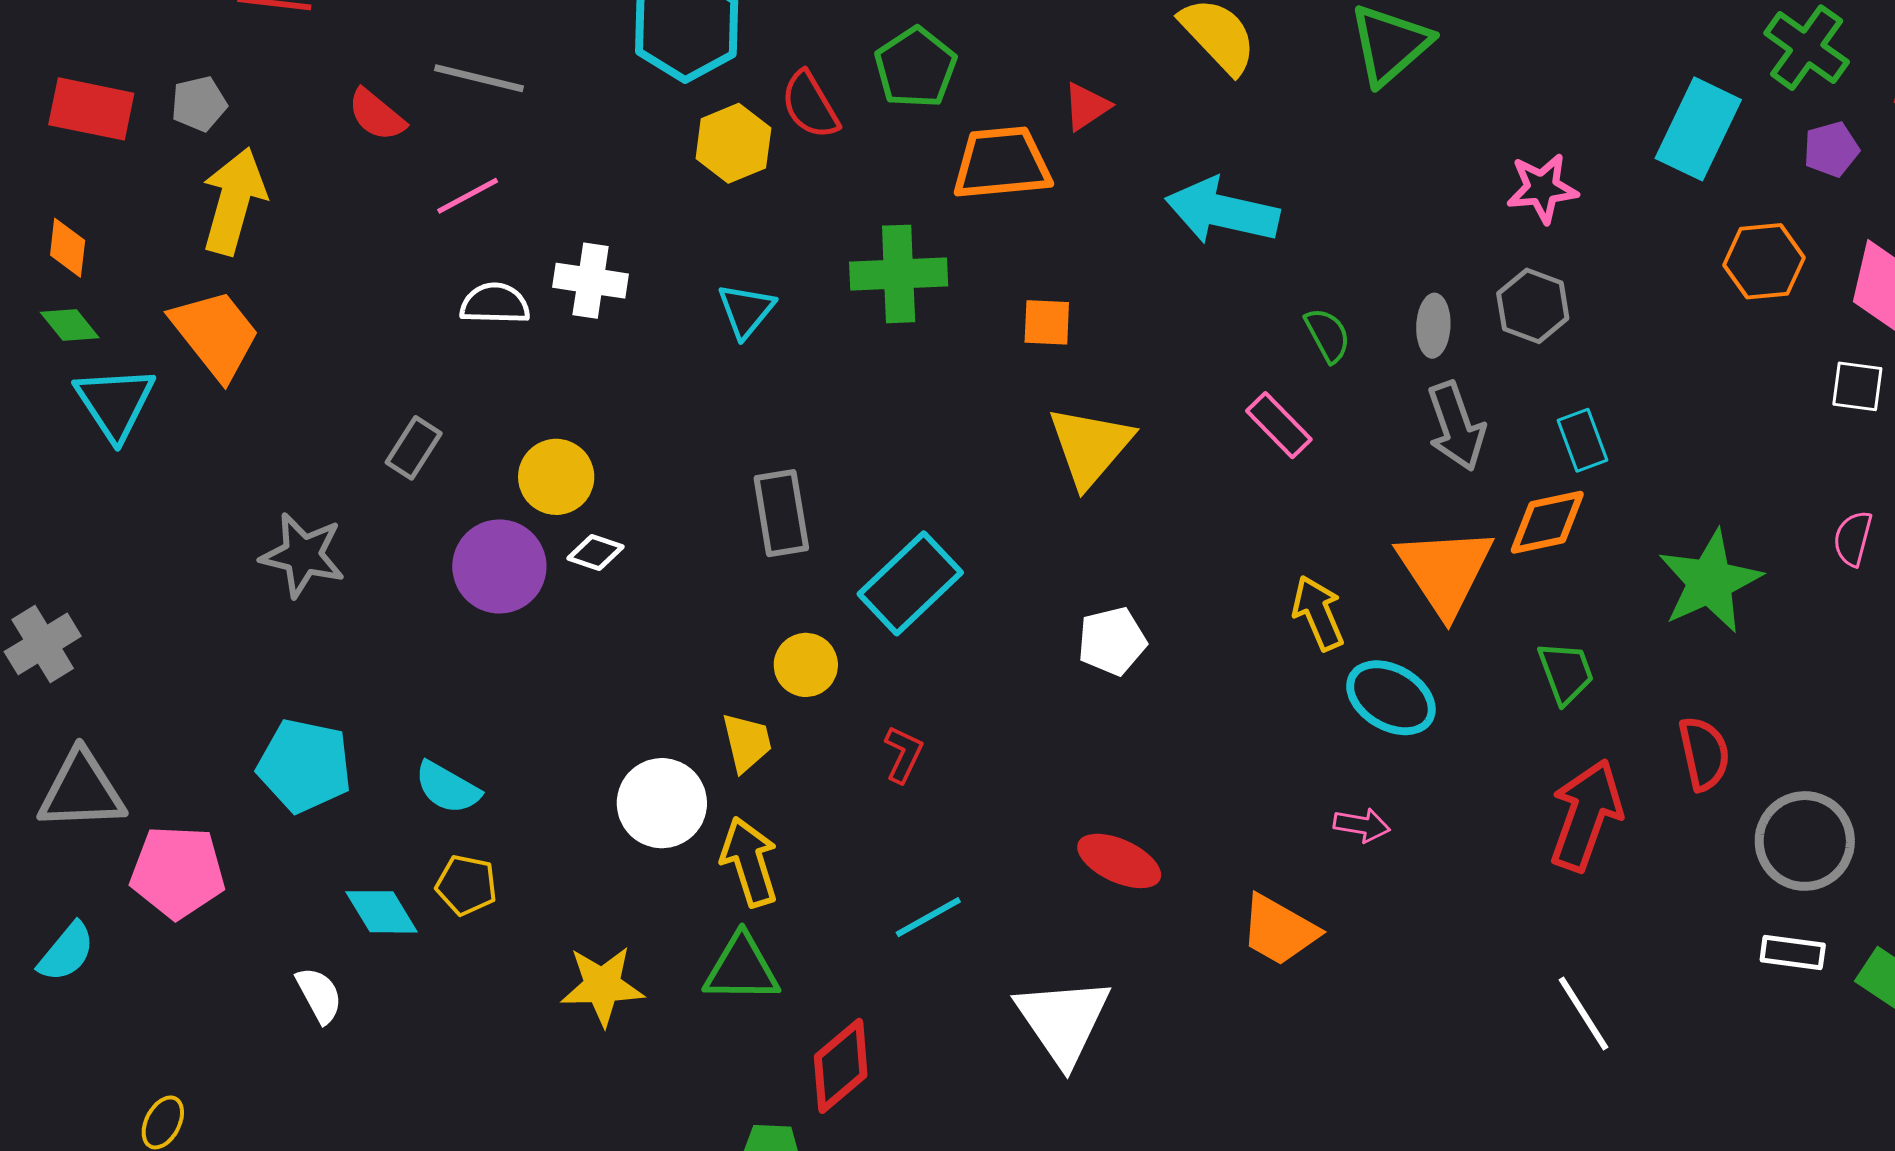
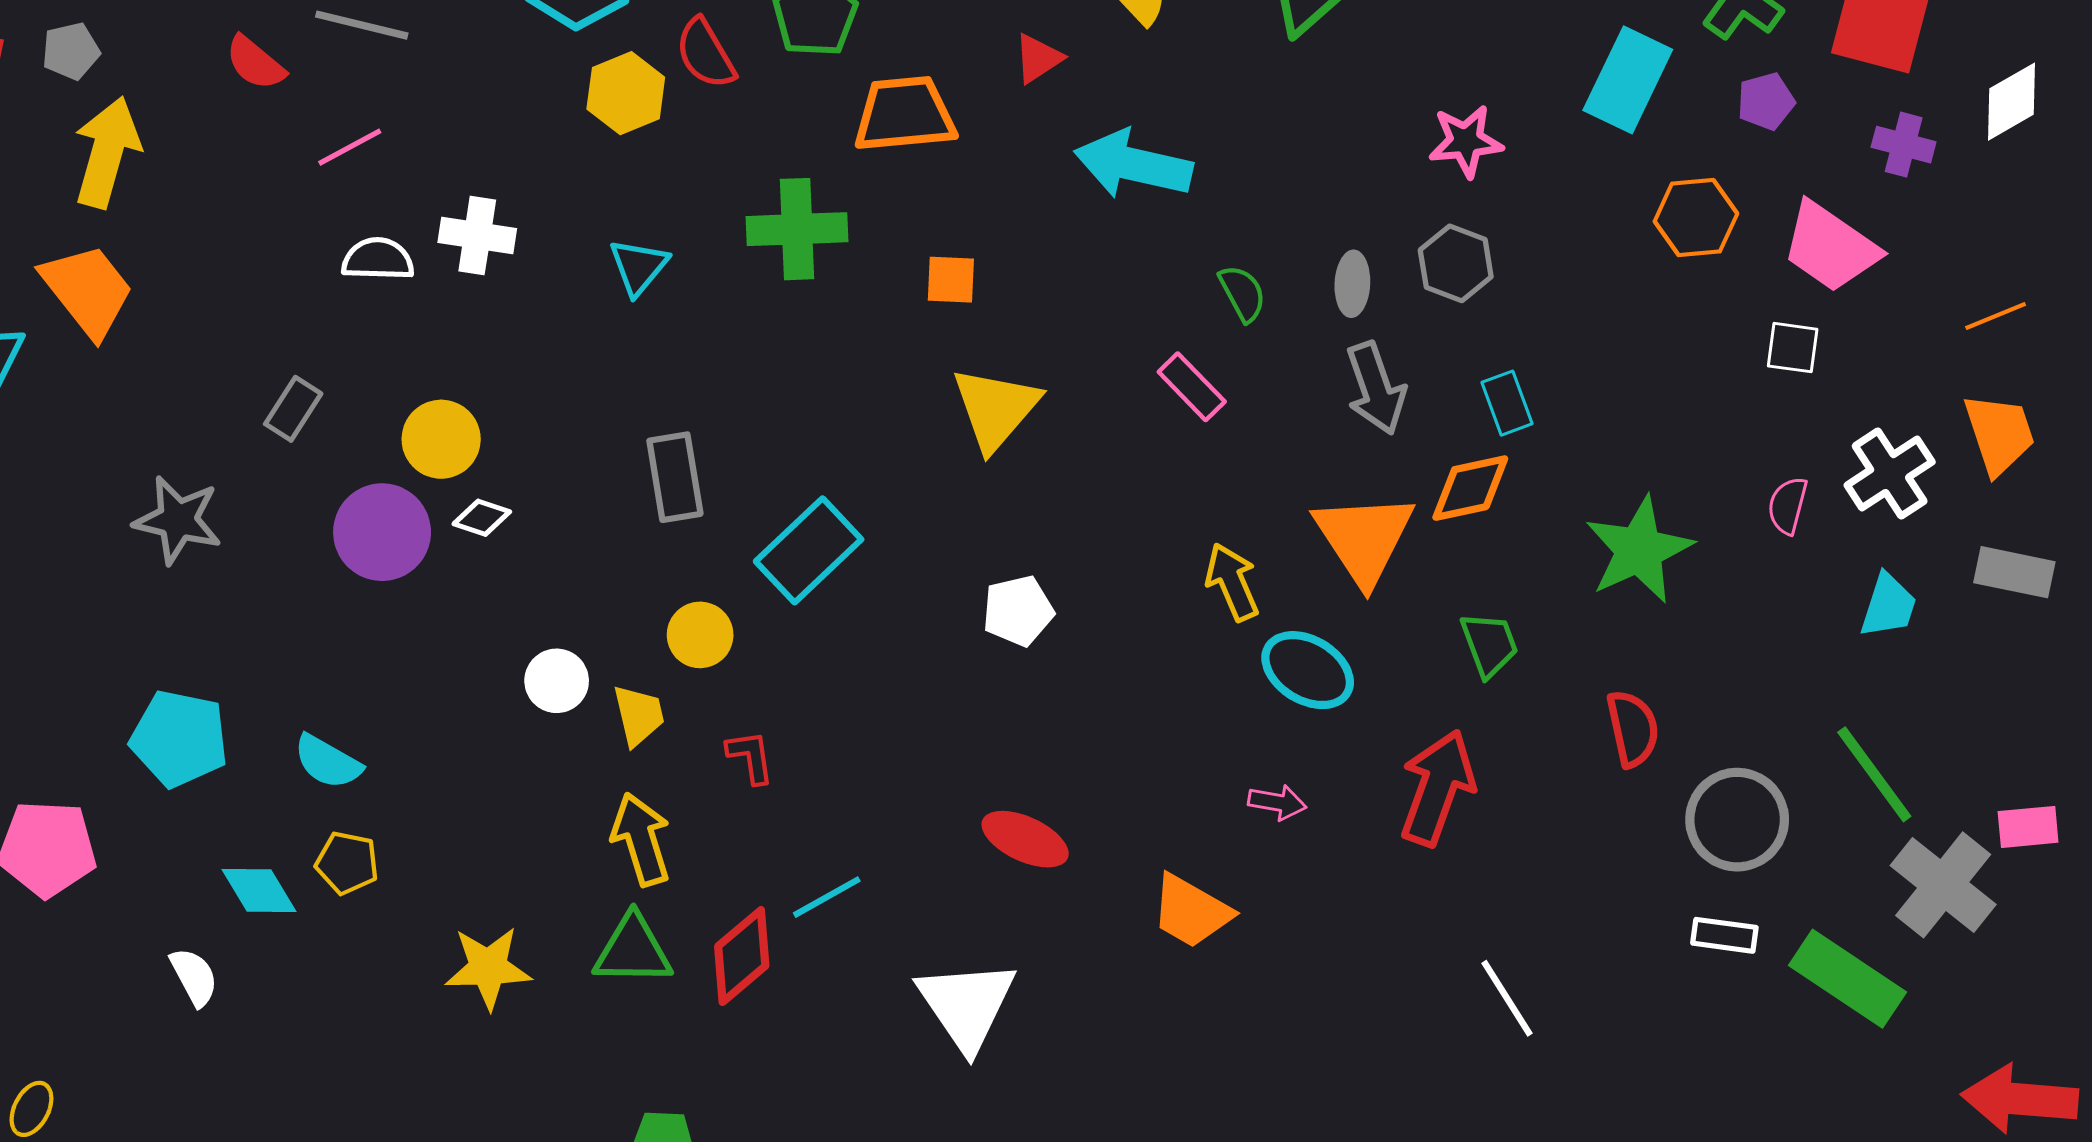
red triangle: (1086, 106) -> (1038, 58), moved
red L-shape: (903, 754) -> (750, 757), moved, turned -34
white circle: (662, 803) -> (557, 681), moved, size x0.7
red arrow: (1586, 815) -> (1437, 788), moved
red diamond: (841, 1066) -> (742, 956), moved

